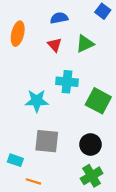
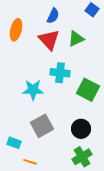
blue semicircle: (59, 18) -> (53, 16), turned 126
red triangle: (55, 45) -> (49, 40), size x1.6
gray square: (47, 141) -> (42, 126), turned -35

